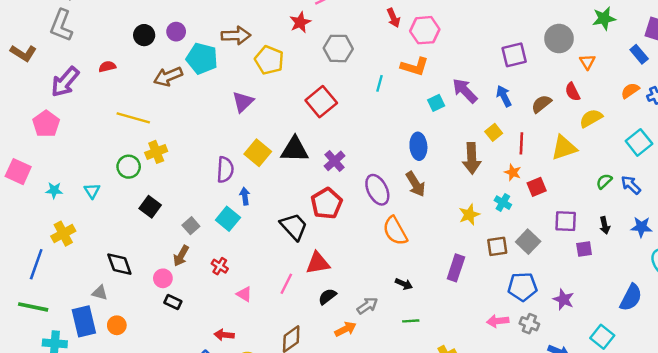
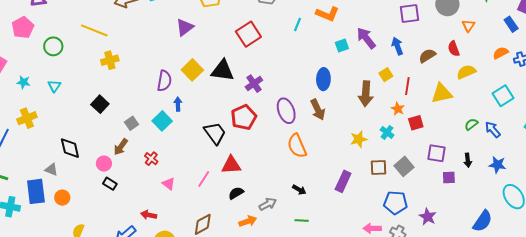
green circle: (129, 167) -> (53, 46), moved

